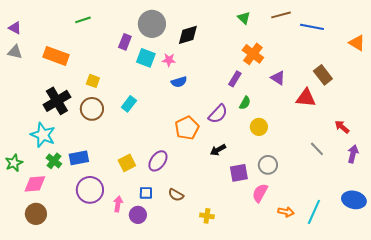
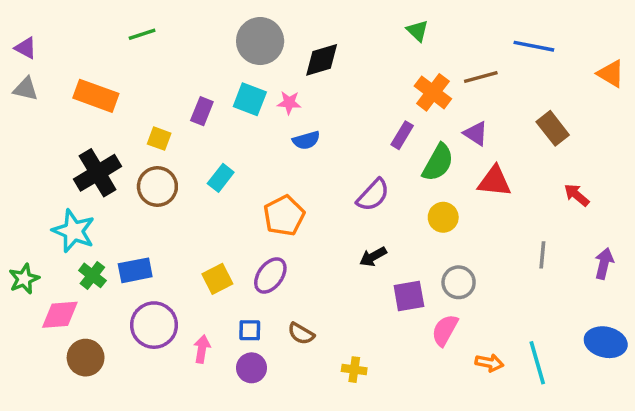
brown line: (281, 15) -> (481, 77), moved
purple rectangle: (125, 42) -> (202, 111), moved
red triangle: (306, 98) -> (494, 181), moved
green semicircle: (245, 103) -> (438, 163), moved, size x1.6
red arrow: (342, 127) -> (577, 195), moved
orange pentagon: (187, 128) -> (284, 216), moved
gray line: (317, 149) -> (542, 255), turned 49
cyan line: (314, 212) -> (537, 363), turned -40
brown circle: (36, 214) -> (86, 358), moved
purple circle: (138, 215) -> (252, 368), moved

